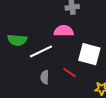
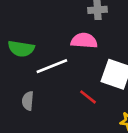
gray semicircle: (45, 77) -> (28, 101), moved

